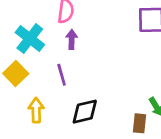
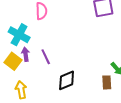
purple arrow: (72, 39) -> (25, 54), moved
yellow arrow: (36, 110) -> (21, 90), moved

